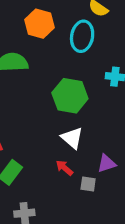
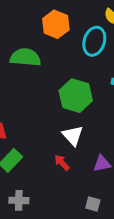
gray square: (88, 184) -> (93, 204), moved

